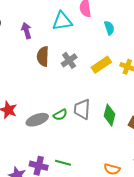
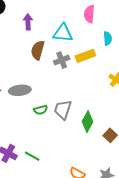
cyan triangle: (62, 21) -> (63, 33), moved
yellow rectangle: (101, 65) -> (85, 56), moved
gray ellipse: (37, 120) -> (20, 90), moved

